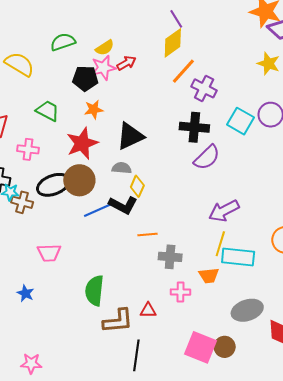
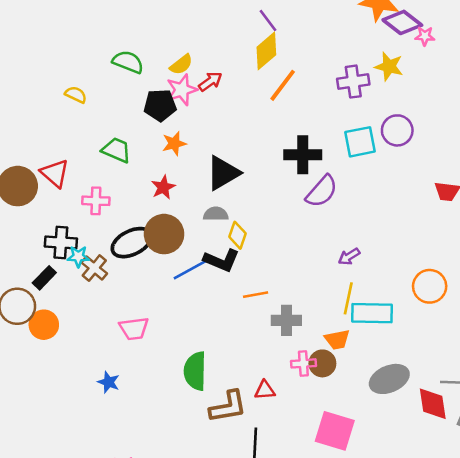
green semicircle: (63, 42) -> (128, 62), turned 45
yellow semicircle: (19, 64) -> (76, 95), size x0.6
purple cross: (204, 88) -> (353, 82), moved, turned -30
cyan square: (240, 121) -> (360, 142), turned -36
red star: (82, 143) -> (163, 187), size x0.6
brown cross: (22, 202) -> (94, 268), turned 30
purple arrow: (224, 211) -> (349, 257), size x0.6
brown circle: (225, 347) -> (322, 363), moved

